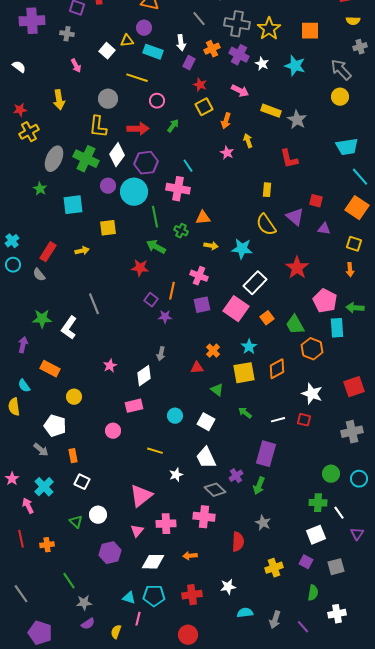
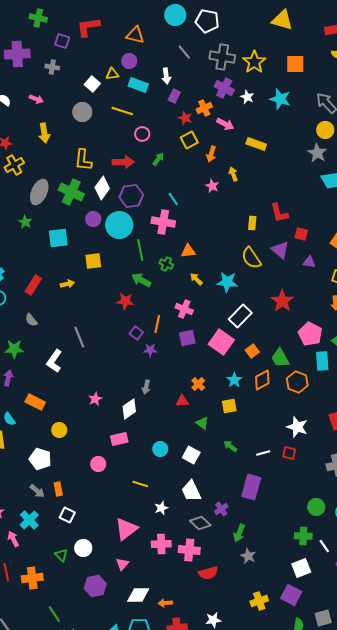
orange cross: (212, 49) -> (204, 108), moved
pink arrow: (76, 66) -> (36, 99), moved, turned -40
gray circle: (108, 99) -> (82, 112), moved
gray star: (297, 120) -> (317, 153), moved
red L-shape: (289, 159) -> (279, 213), moved
yellow arrow: (211, 246) -> (196, 279), turned -144
gray semicircle: (39, 275) -> (31, 320), moved
green star: (42, 319) -> (14, 349), moved
orange diamond: (277, 369) -> (262, 380), moved
yellow square: (244, 373) -> (229, 406), size x0.7
gray arrow: (41, 450) -> (37, 491), moved
green arrow: (259, 486) -> (239, 533), moved
pink cross: (166, 524) -> (161, 544), moved
red semicircle: (238, 542) -> (208, 573), moved, turned 72
orange cross: (47, 545) -> (32, 578), size x1.5
orange arrow: (190, 556) -> (165, 603), moved
purple square: (306, 562) -> (291, 595), size x1.5
gray square: (336, 567) -> (323, 618), moved

